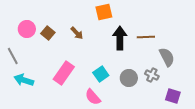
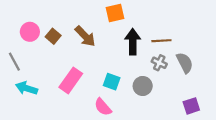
brown arrow: (77, 33) -> (85, 36), size x1.5
cyan square: (101, 74) -> (112, 82), turned -35
gray cross: (152, 75) -> (159, 63), moved
purple square: (173, 96) -> (191, 106), turned -35

